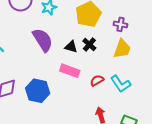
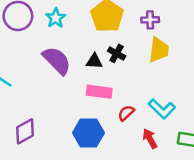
red semicircle: (97, 80) -> (126, 113), moved
cyan L-shape: (121, 84) -> (162, 109), moved
blue hexagon: (38, 91) -> (88, 133), moved

